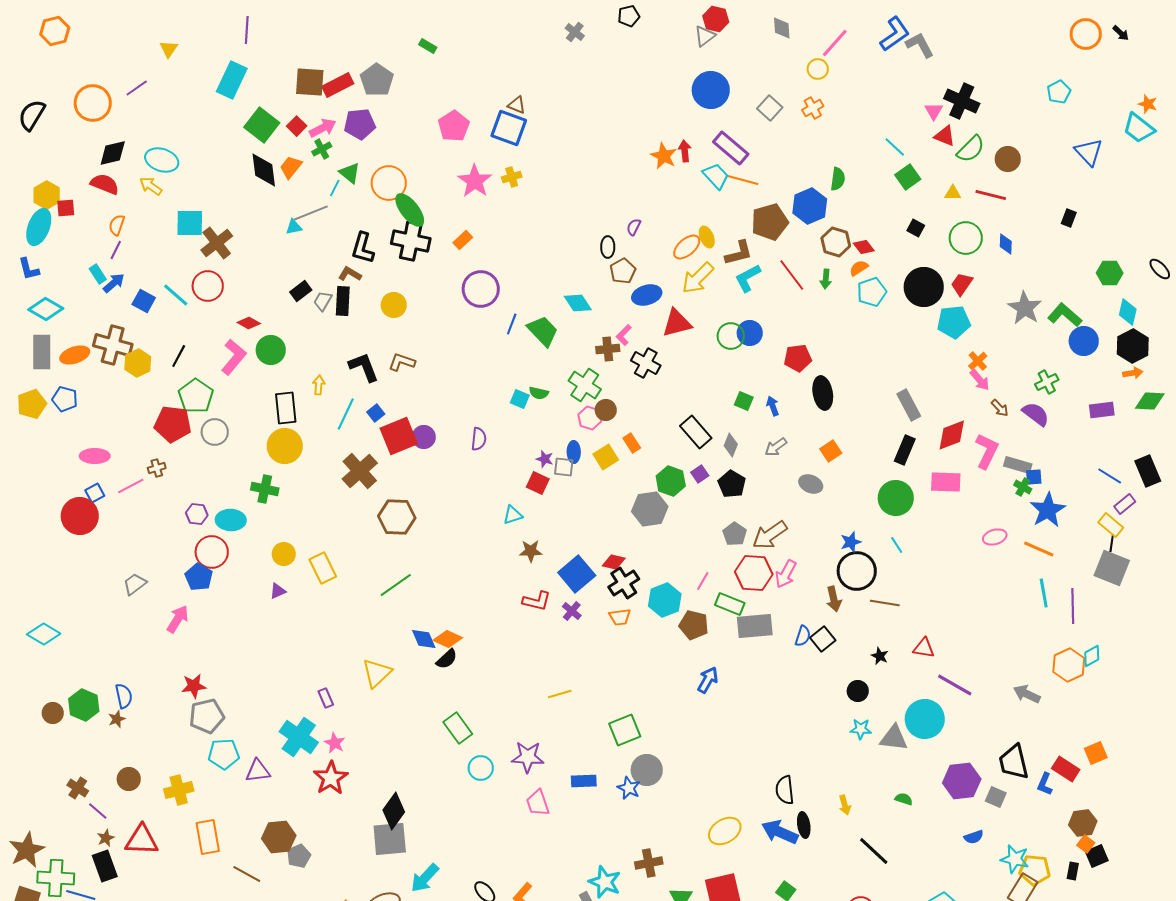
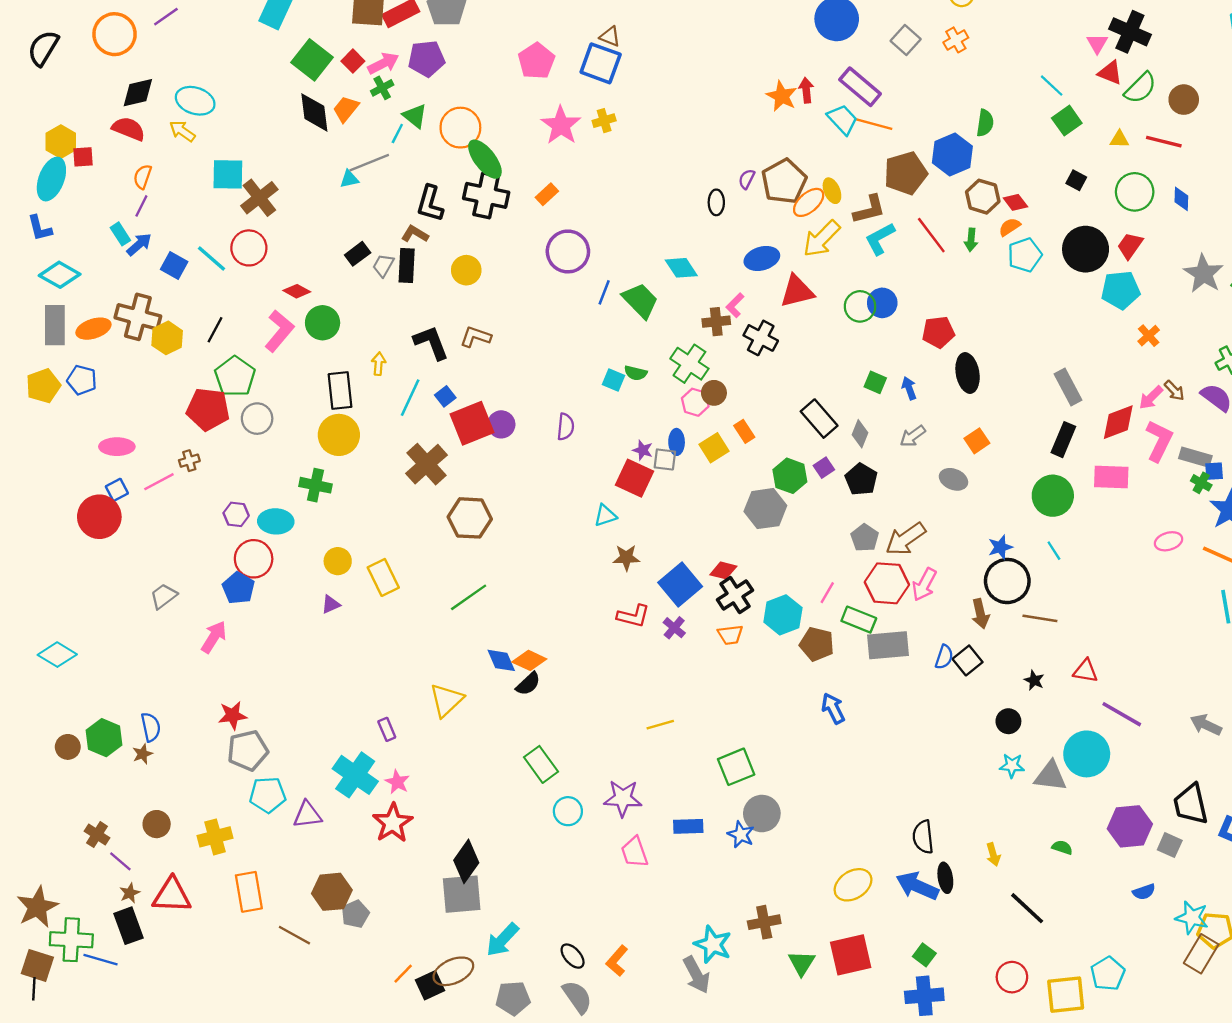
brown pentagon: (623, 271) -> (784, 181), moved, size x1.5
pink arrow: (980, 380) -> (1151, 398), moved, turned 85
red square: (538, 483) -> (634, 478), size x1.4
blue arrow: (708, 680) -> (833, 708), turned -56

